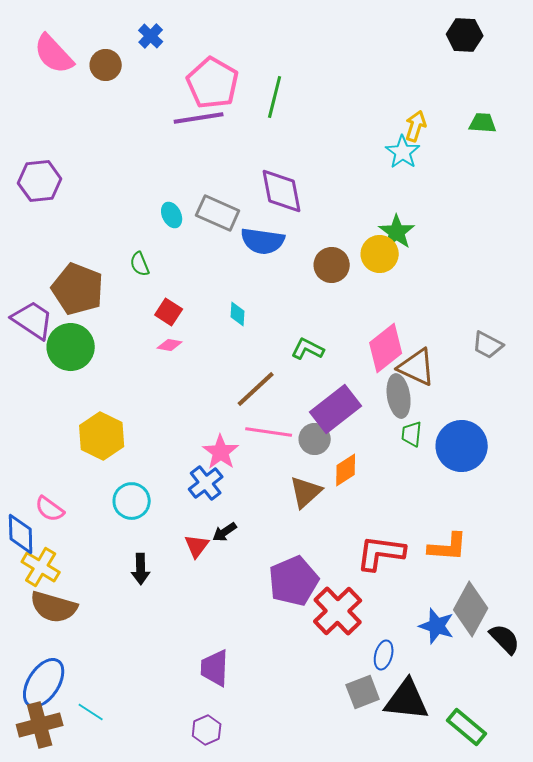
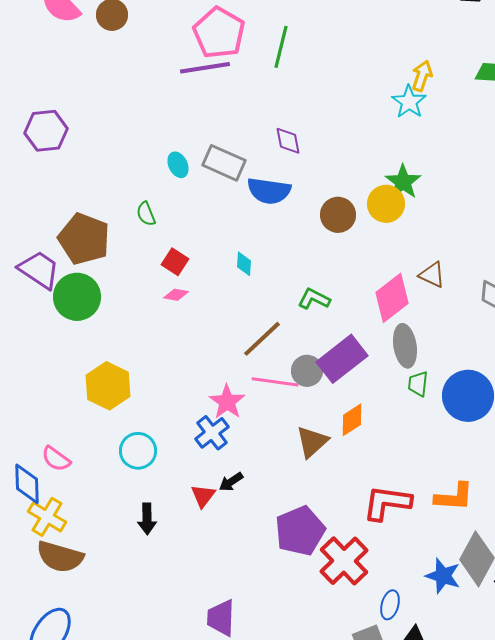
purple diamond: (282, 191) -> (288, 141), size x0.6
brown triangle: (417, 367) -> (432, 275), moved, size x0.7
gray circle: (315, 439) -> (307, 371), moved

